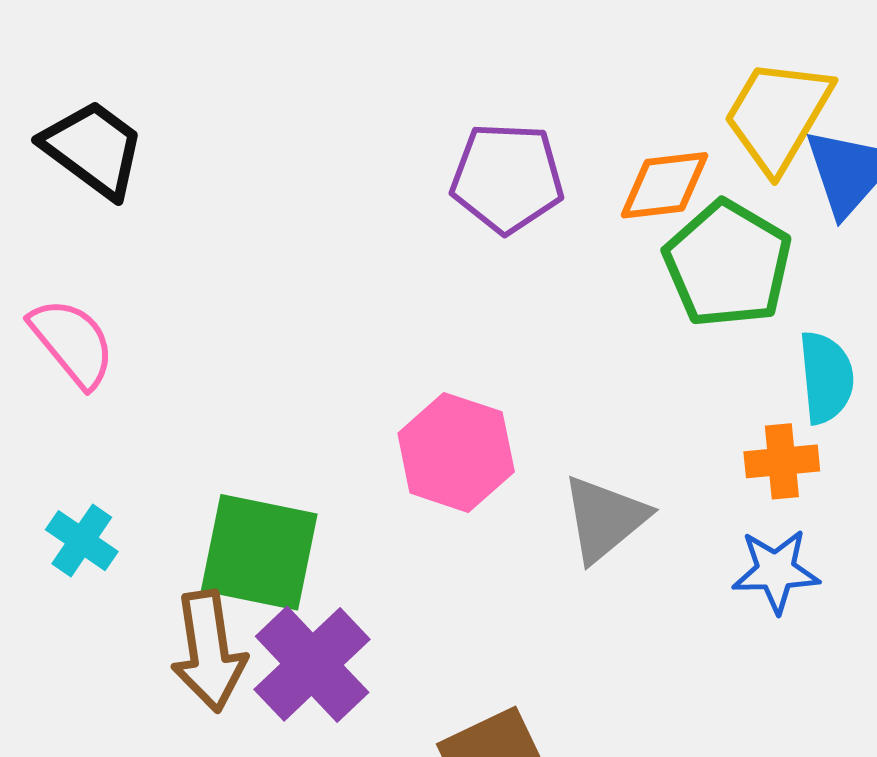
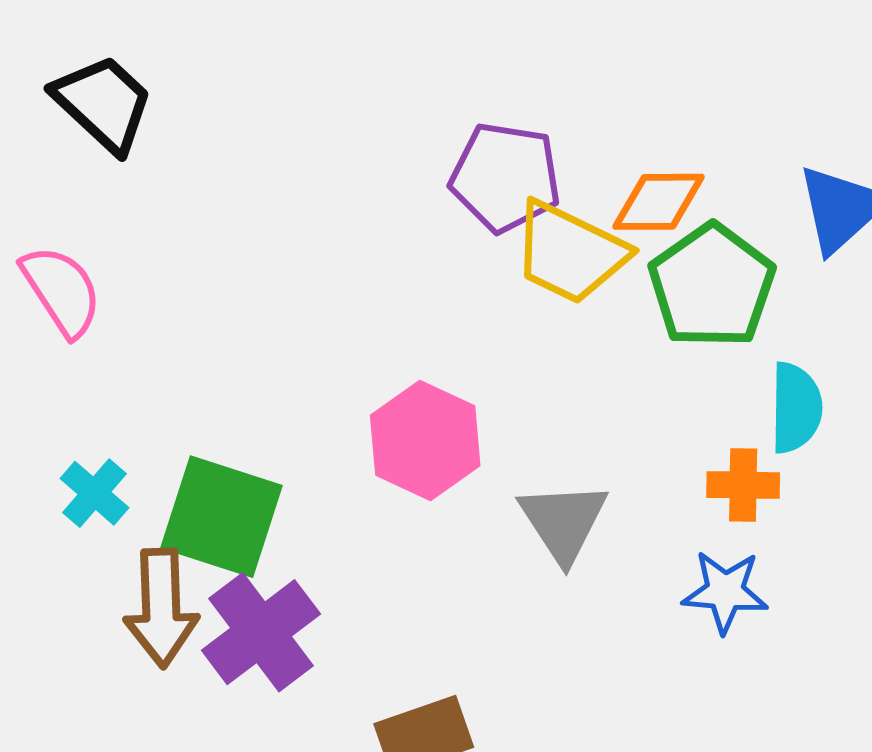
yellow trapezoid: (778, 115) -> (570, 253), moved, turned -101
gray triangle: (605, 519) -> (563, 522), turned -30
cyan cross: (82, 541) -> (94, 493), moved

